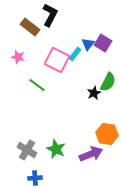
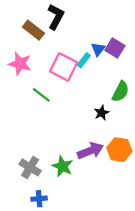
pink star: (18, 57) -> (20, 64), size x1.5
black star: (94, 93) -> (102, 113), moved
purple arrow: (91, 154) -> (90, 151), moved

